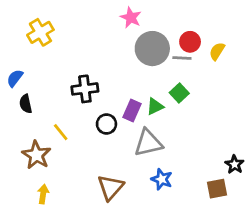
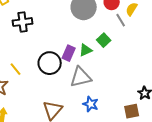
gray line: (182, 58) -> (121, 20), moved, turned 56
black cross: (85, 89) -> (23, 22), moved
black circle: (106, 124) -> (50, 63), size x1.5

